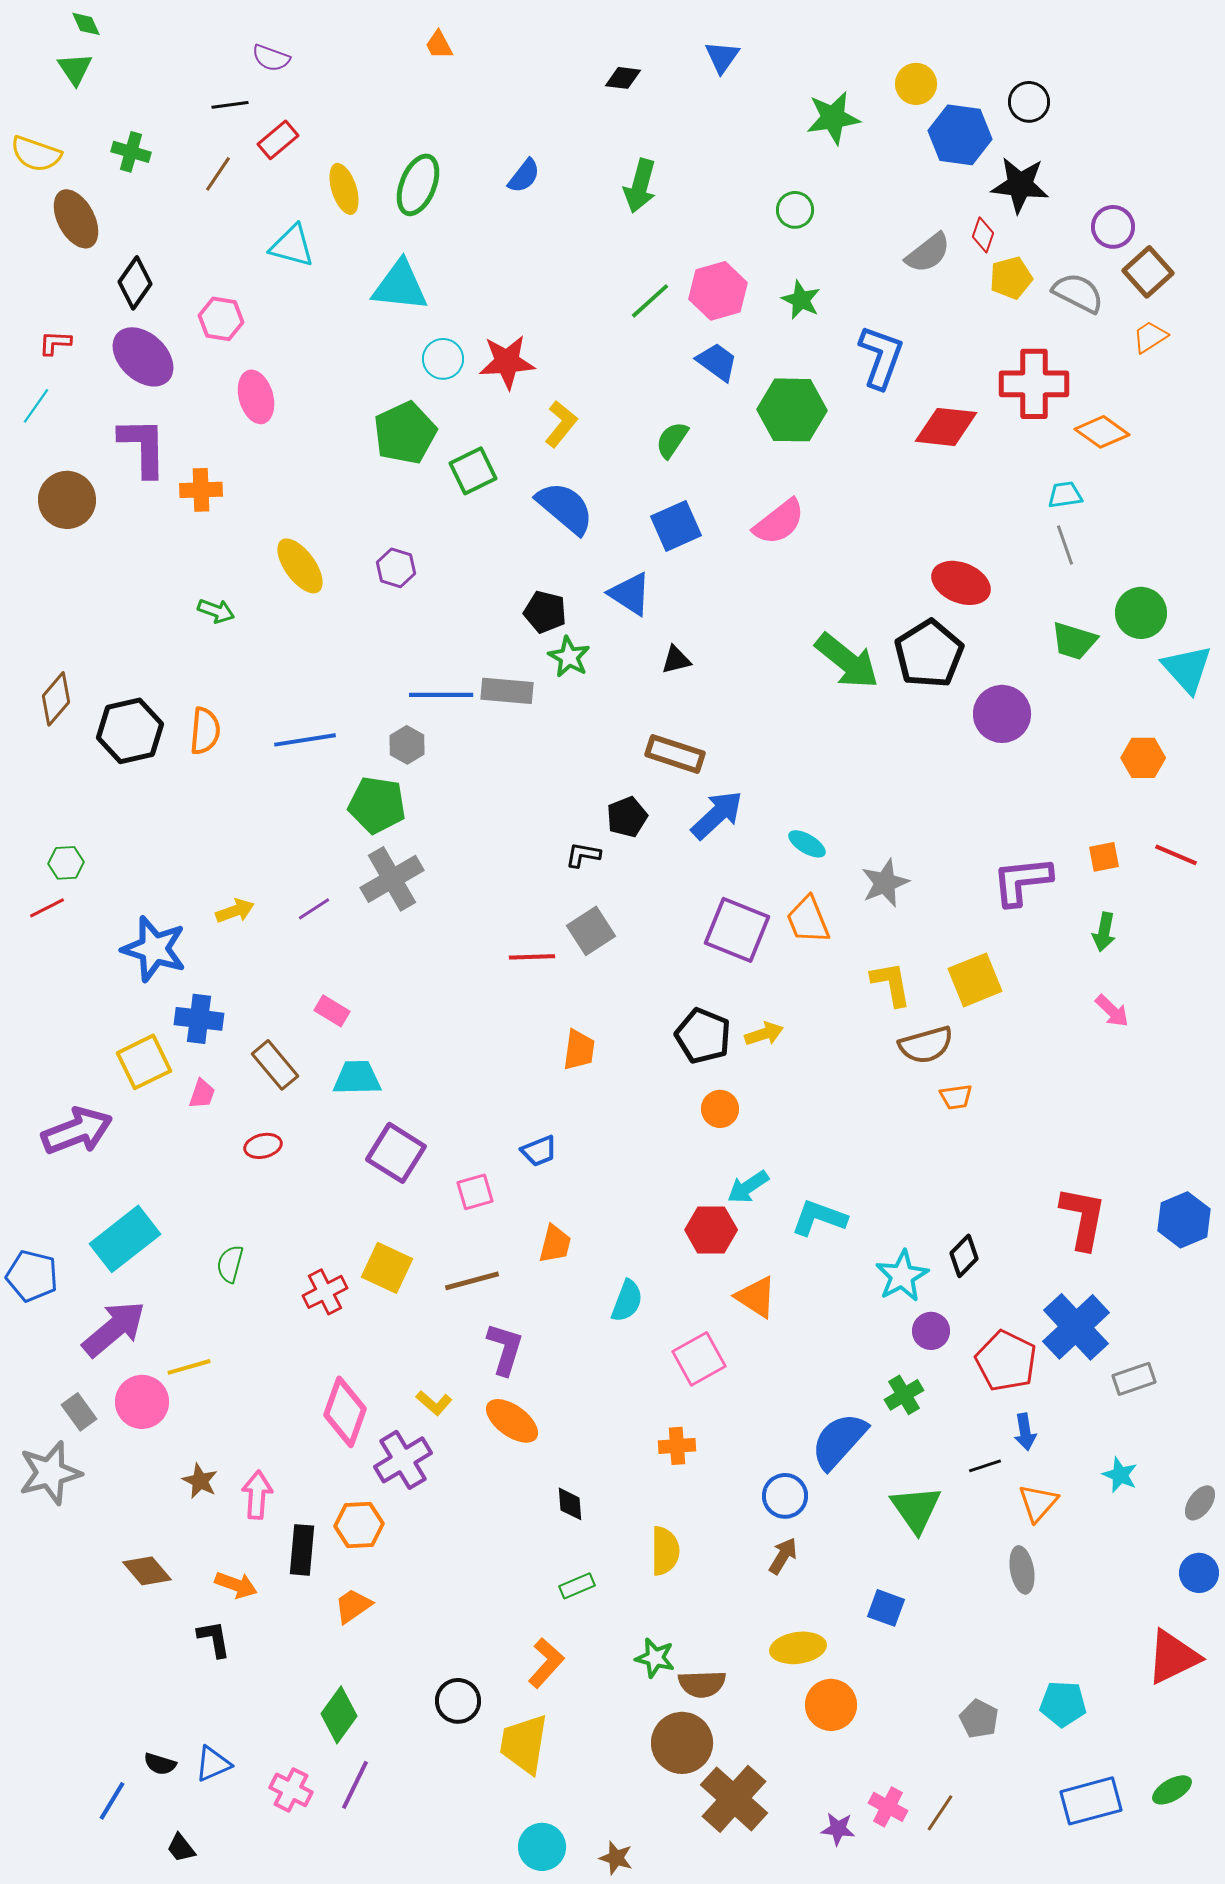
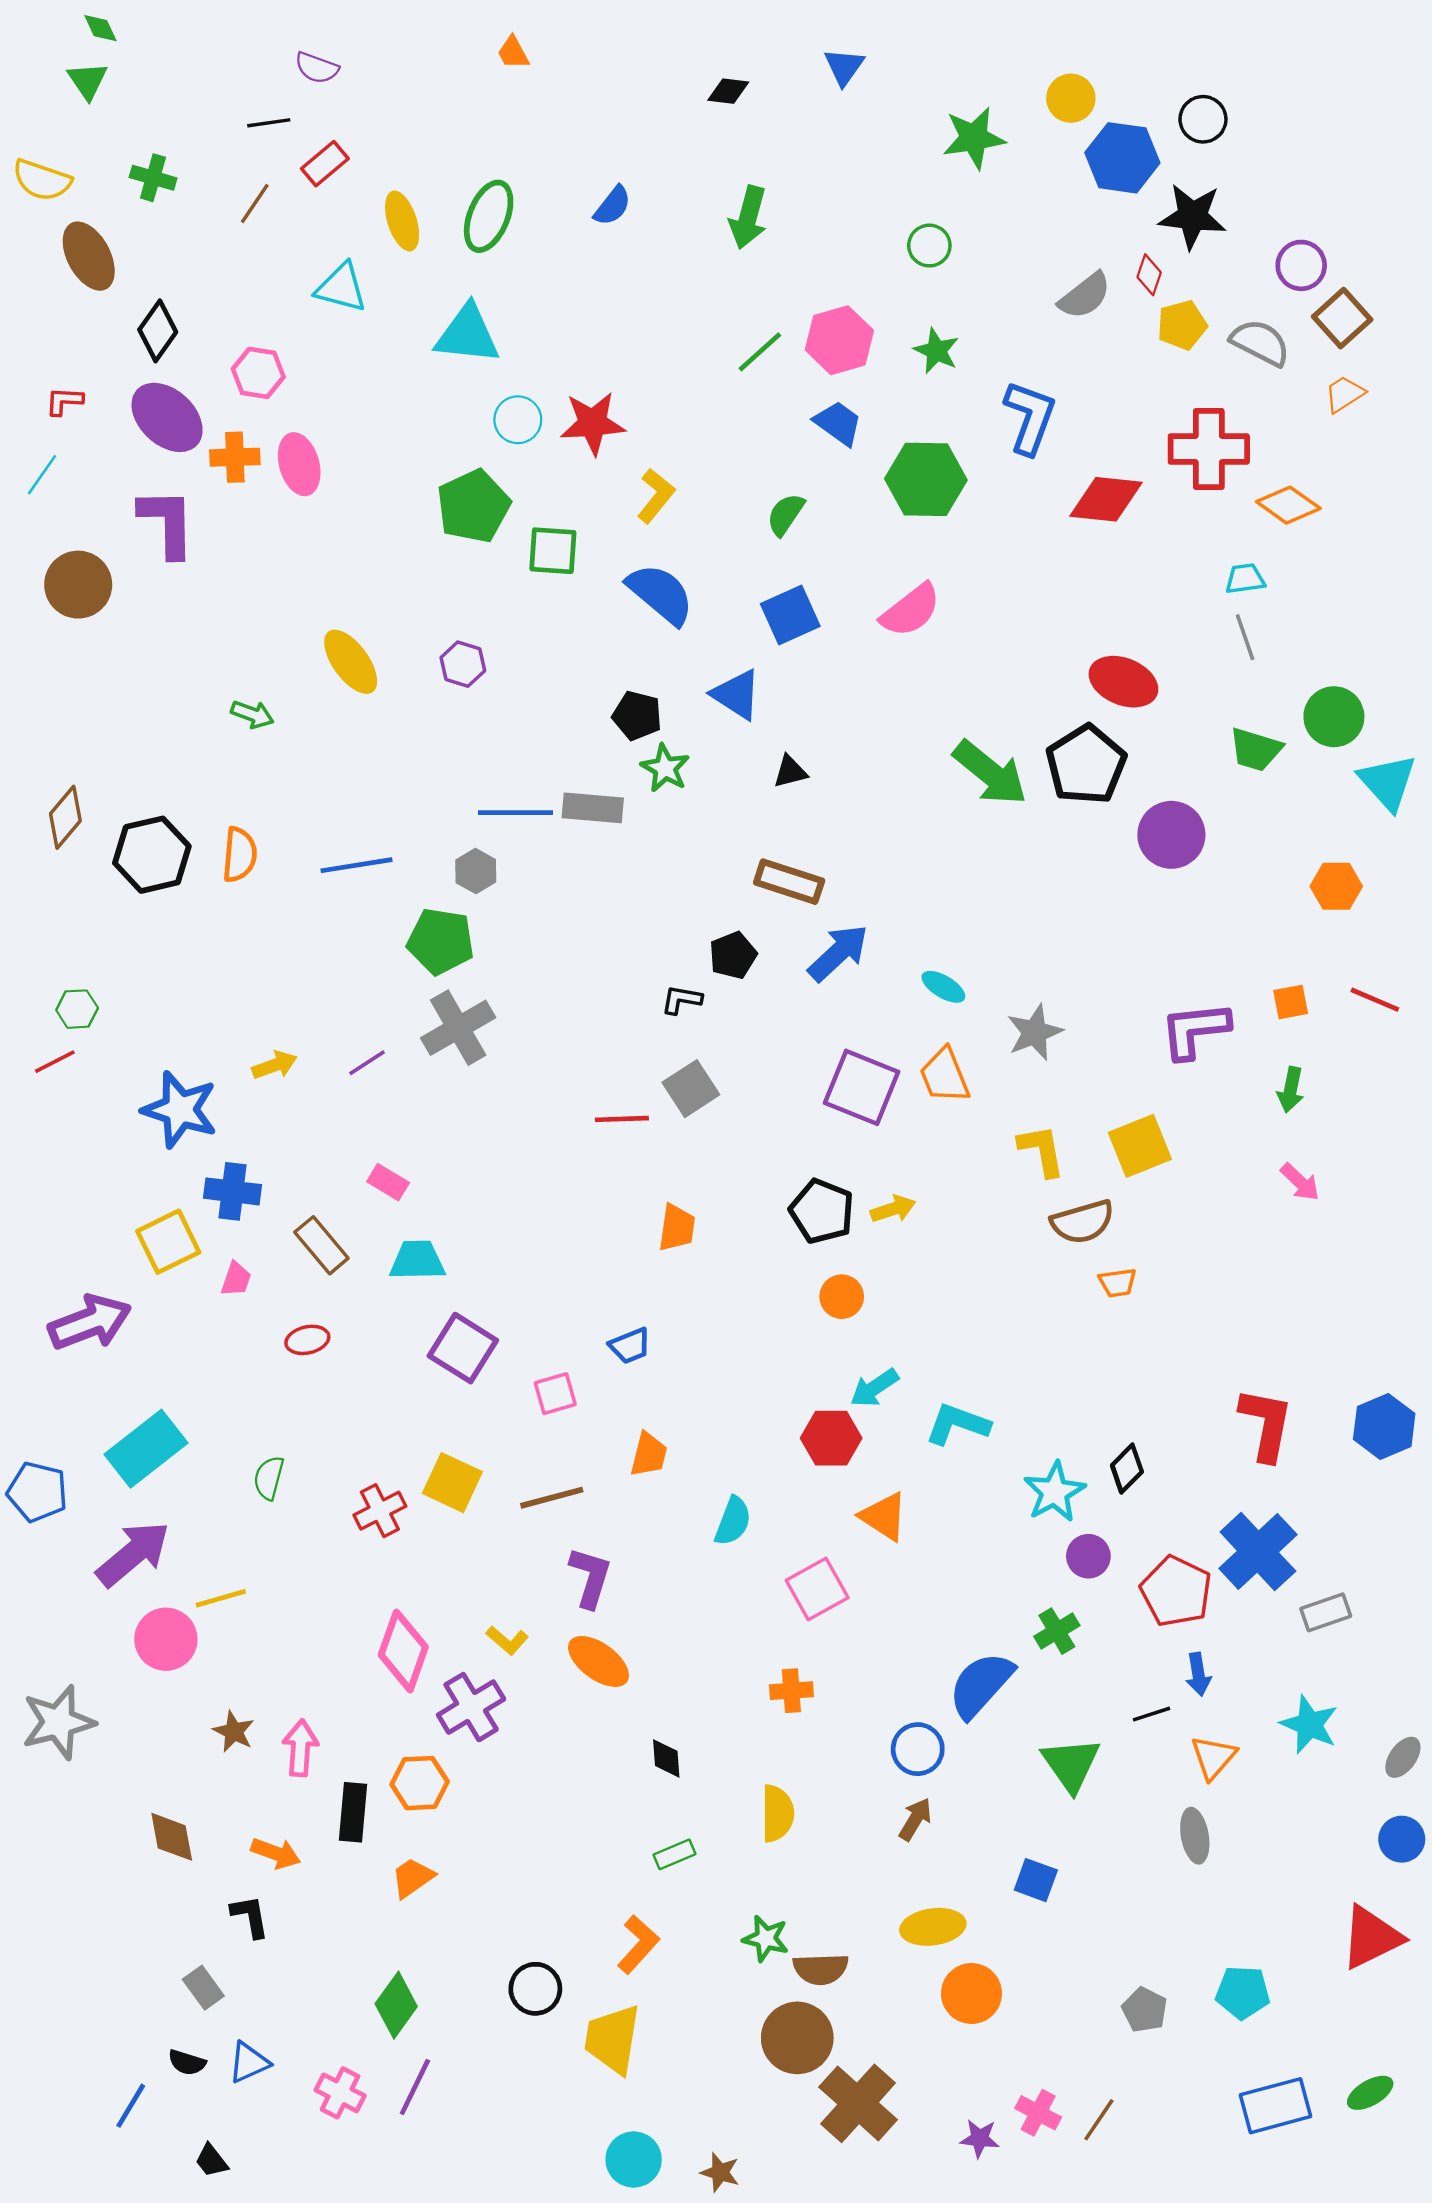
green square: (473, 471) -> (553, 551), turned 30
orange cross: (201, 490) -> (235, 457), moved
gray rectangle: (79, 1412) -> (203, 1988), moved
cyan star: (1120, 1475) -> (1309, 1725), size x1.4
brown diamond: (147, 1571) -> (172, 1837), turned 30

